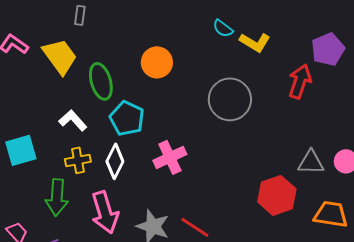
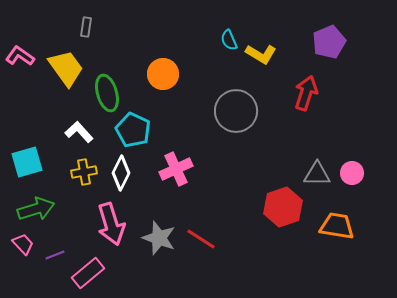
cyan semicircle: (223, 28) -> (229, 40), turned 30
purple pentagon: (328, 49) -> (329, 42), moved
green arrow: (57, 197) -> (36, 209), moved, turned -111

